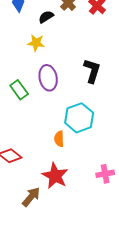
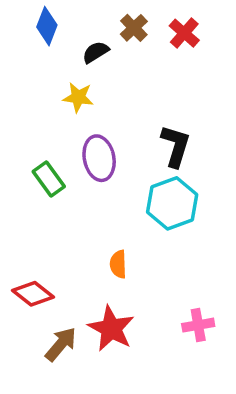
cyan hexagon: (79, 118) -> (172, 203), moved
brown arrow: (31, 197) -> (61, 344), moved

